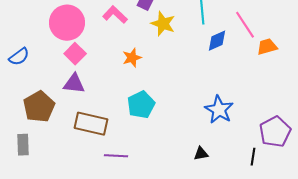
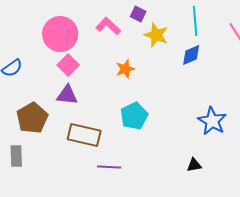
blue diamond: (217, 41) -> (191, 55), moved

